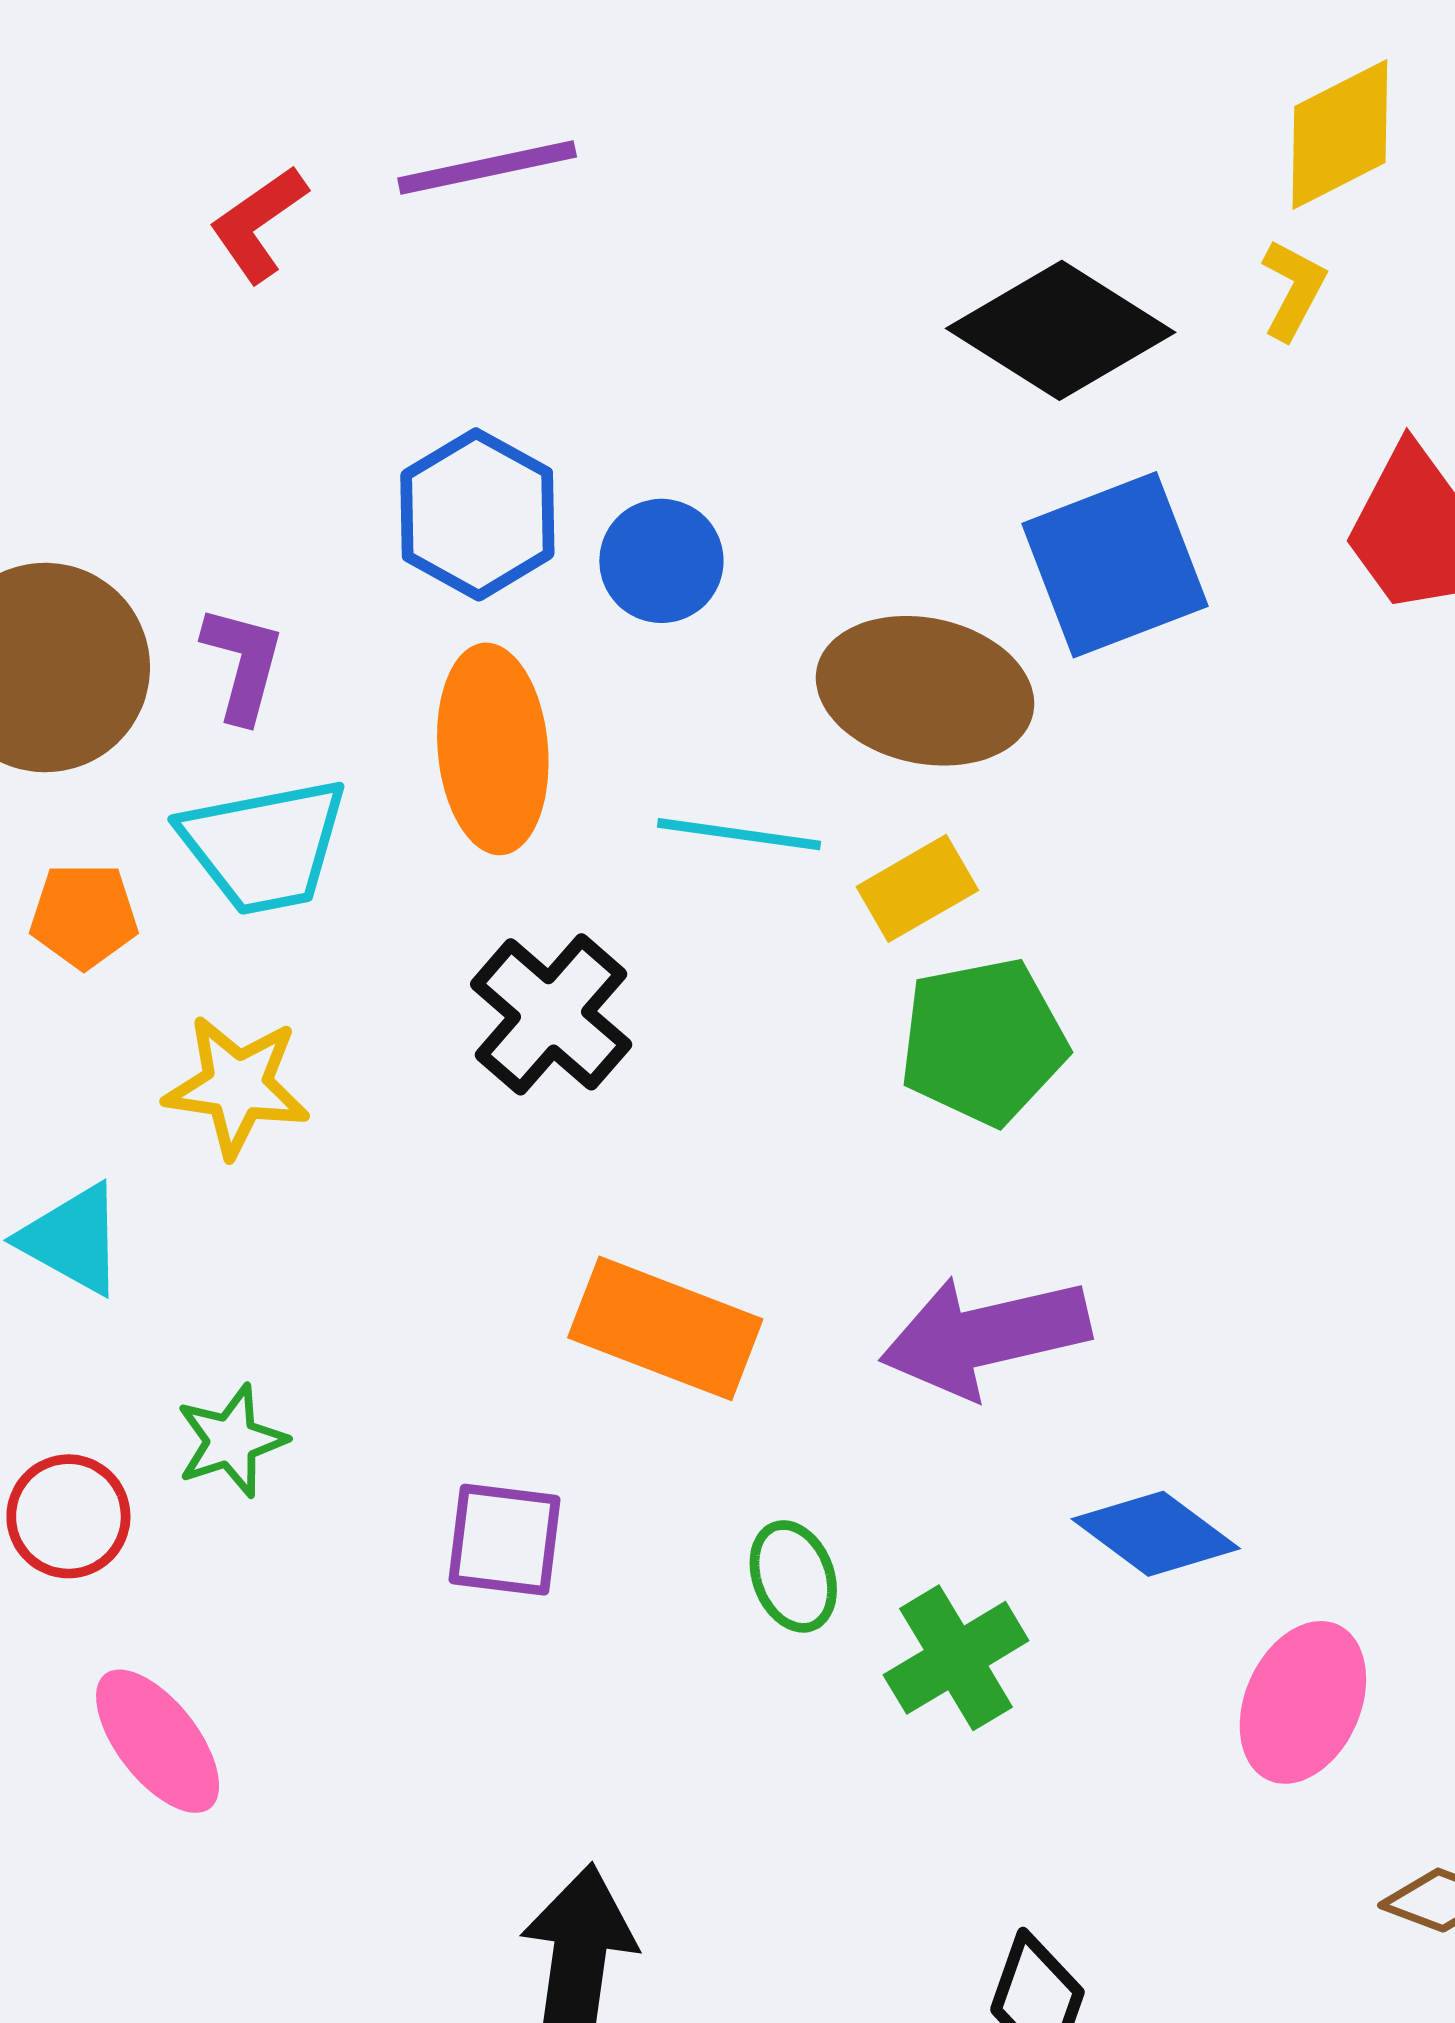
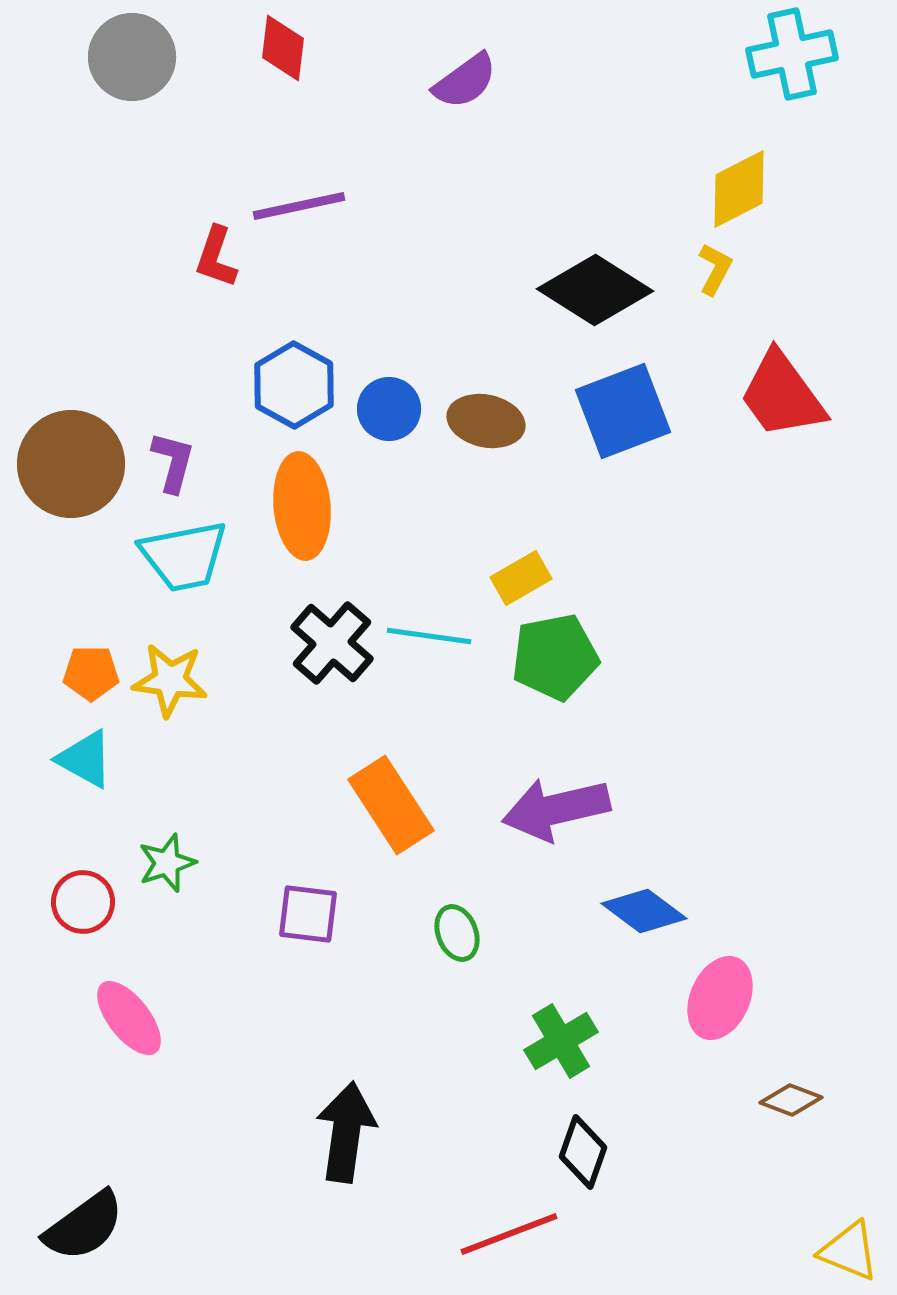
red L-shape: (258, 224) -> (216, 257), moved, turned -36
brown ellipse: (925, 691) -> (486, 421), moved, size x0.7
cyan line: (739, 834) -> (429, 636), moved
orange pentagon: (84, 916) -> (91, 673), moved
orange rectangle: (665, 1328) -> (391, 805), turned 36
green cross: (956, 1658) -> (561, 1041), moved

